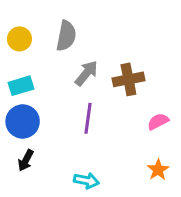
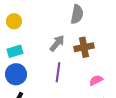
gray semicircle: (66, 36) -> (77, 14), moved
pink semicircle: (158, 121) -> (96, 80), moved

